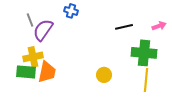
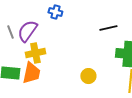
gray line: (30, 20) -> (10, 32), moved
yellow cross: (33, 57) -> (35, 53), moved

